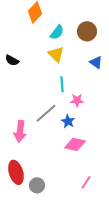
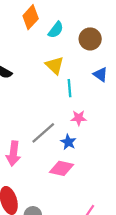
cyan semicircle: (57, 32) -> (56, 30), moved
cyan line: (62, 84) -> (69, 88), moved
pink diamond: (75, 144) -> (61, 168), moved

